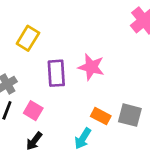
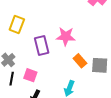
orange rectangle: (101, 116) -> (80, 61), moved, turned 32

